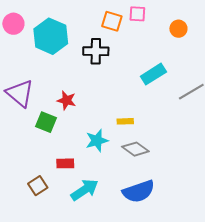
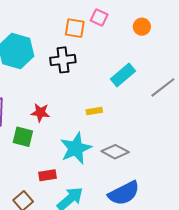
pink square: (137, 14) -> (99, 17), turned 30
yellow rectangle: (125, 121) -> (94, 111), moved
cyan star: (97, 140) -> (76, 148), size x1.4

